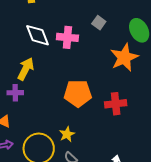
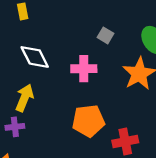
pink cross: (67, 37) -> (84, 69), moved
red cross: (116, 104) -> (125, 141), moved

